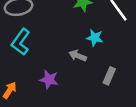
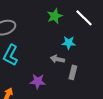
gray rectangle: (109, 76) -> (73, 72), moved

